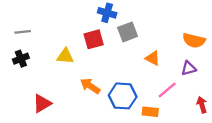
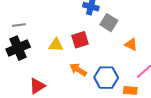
gray square: (128, 32) -> (109, 23), turned -36
red square: (94, 39) -> (80, 40), moved
black cross: (21, 59) -> (18, 48), size x1.6

